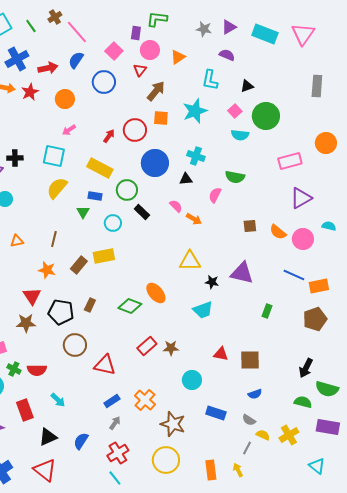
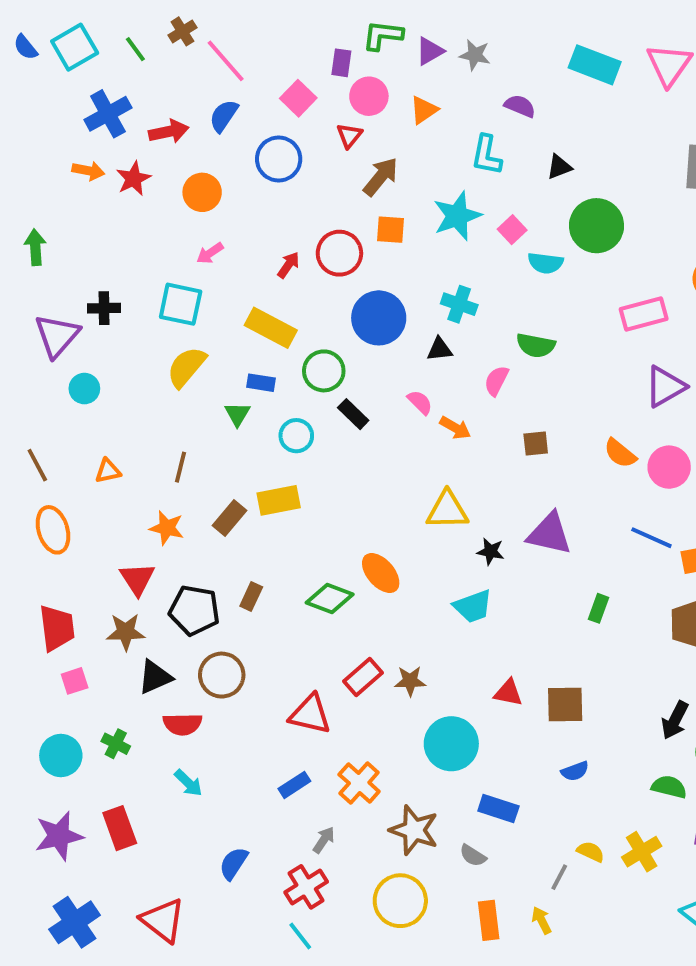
purple triangle: (229, 27) -> (430, 51), moved
pink square: (235, 111) -> (512, 230), moved
brown square: (250, 226) -> (536, 444), moved
red triangle: (105, 365) -> (310, 714), moved
green cross: (14, 369) -> (116, 744), moved
red semicircle: (37, 370) -> (182, 724), moved
cyan circle: (192, 380) -> (451, 744), size x1.4
red rectangle: (25, 410) -> (120, 828), moved
gray semicircle: (249, 420) -> (473, 856), moved
gray arrow: (115, 423) -> (324, 840), moved
black triangle: (48, 437) -> (155, 677), moved

